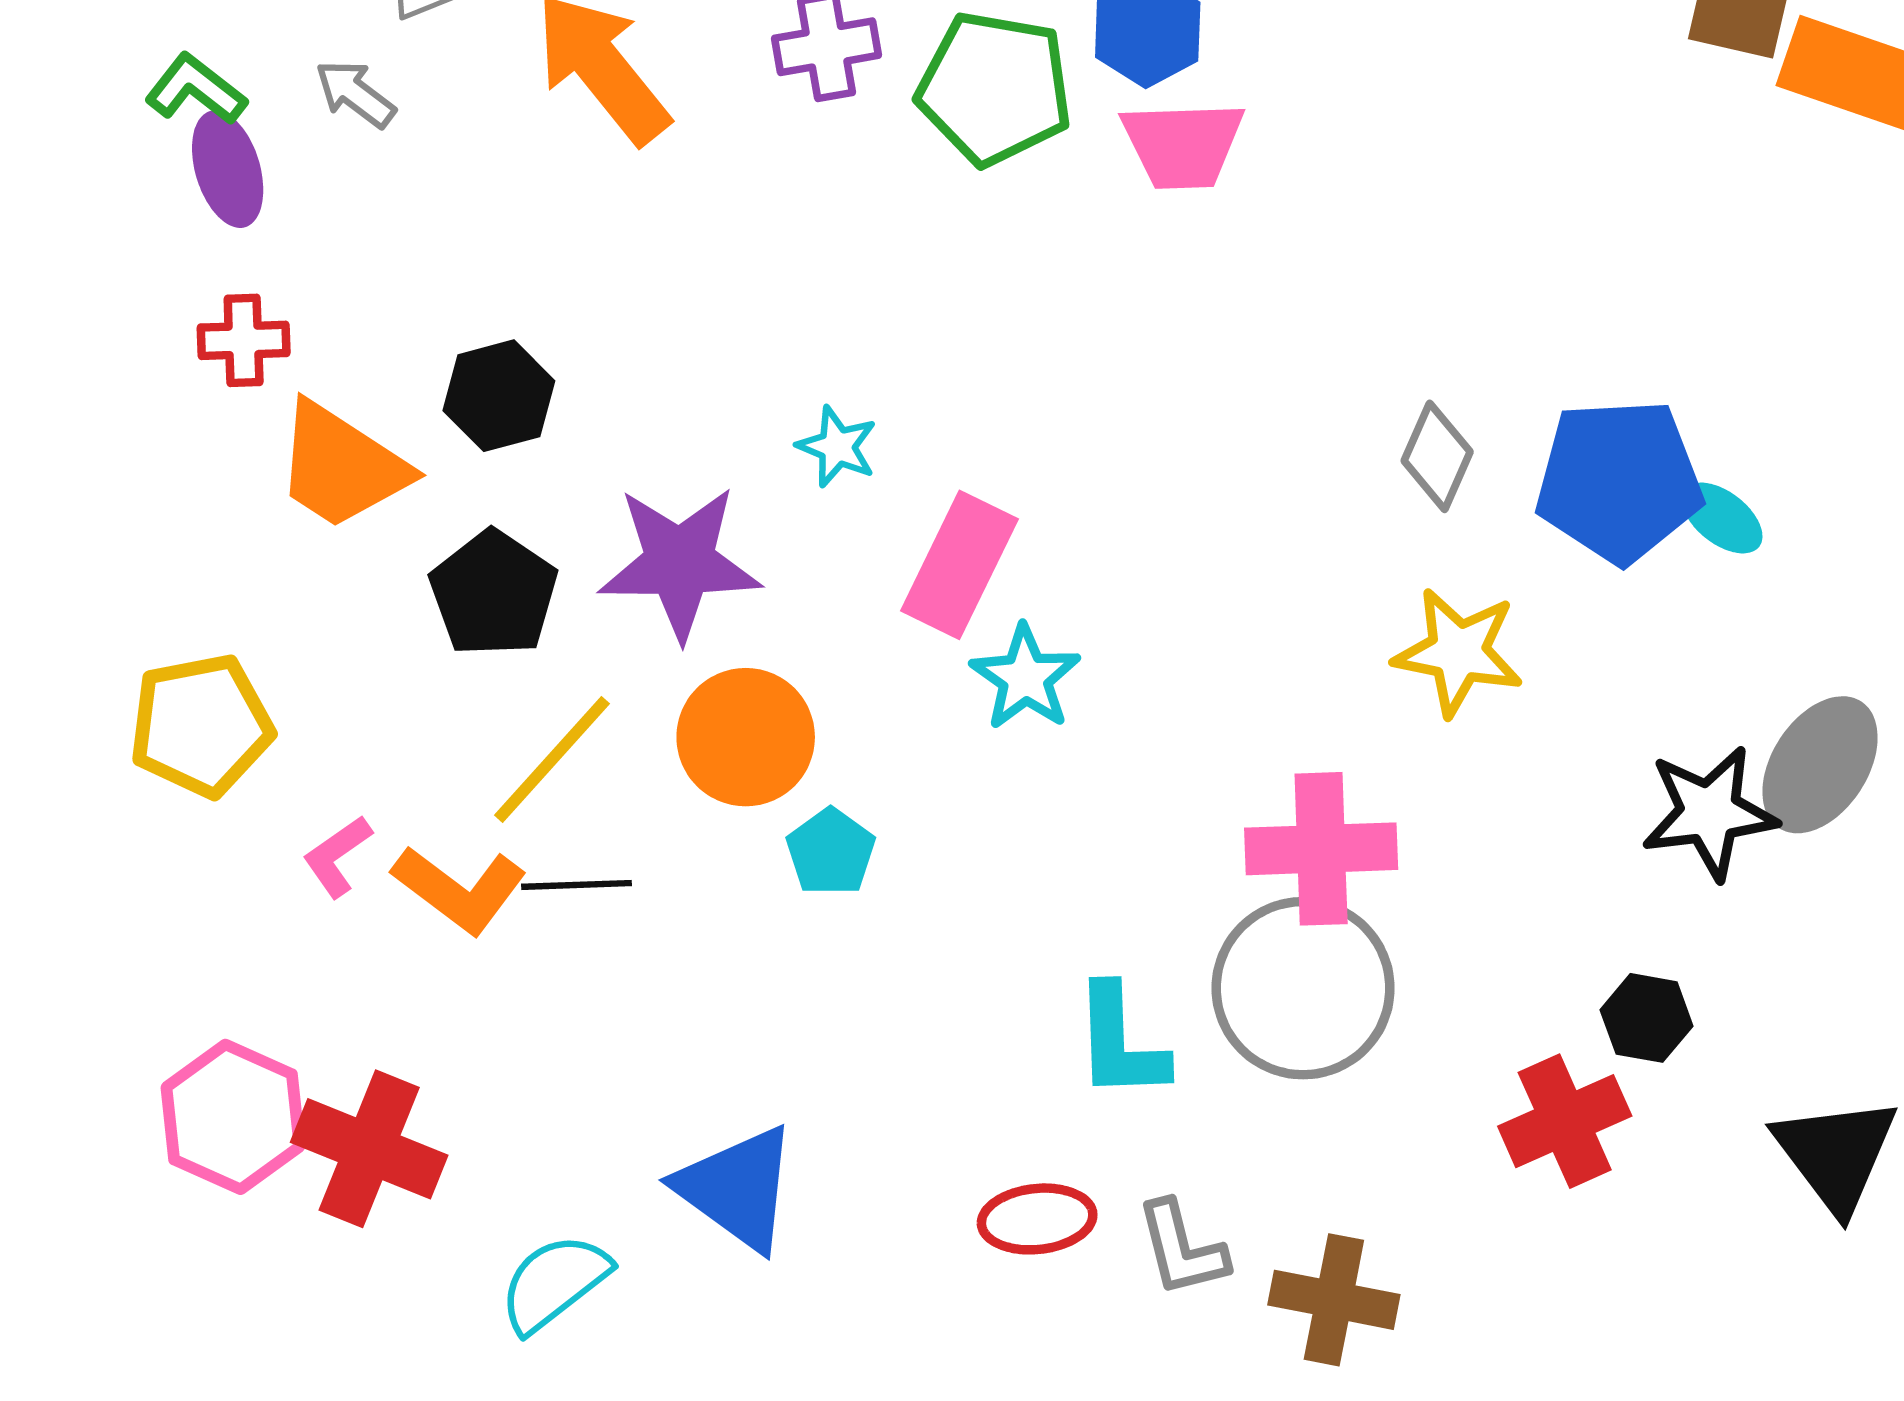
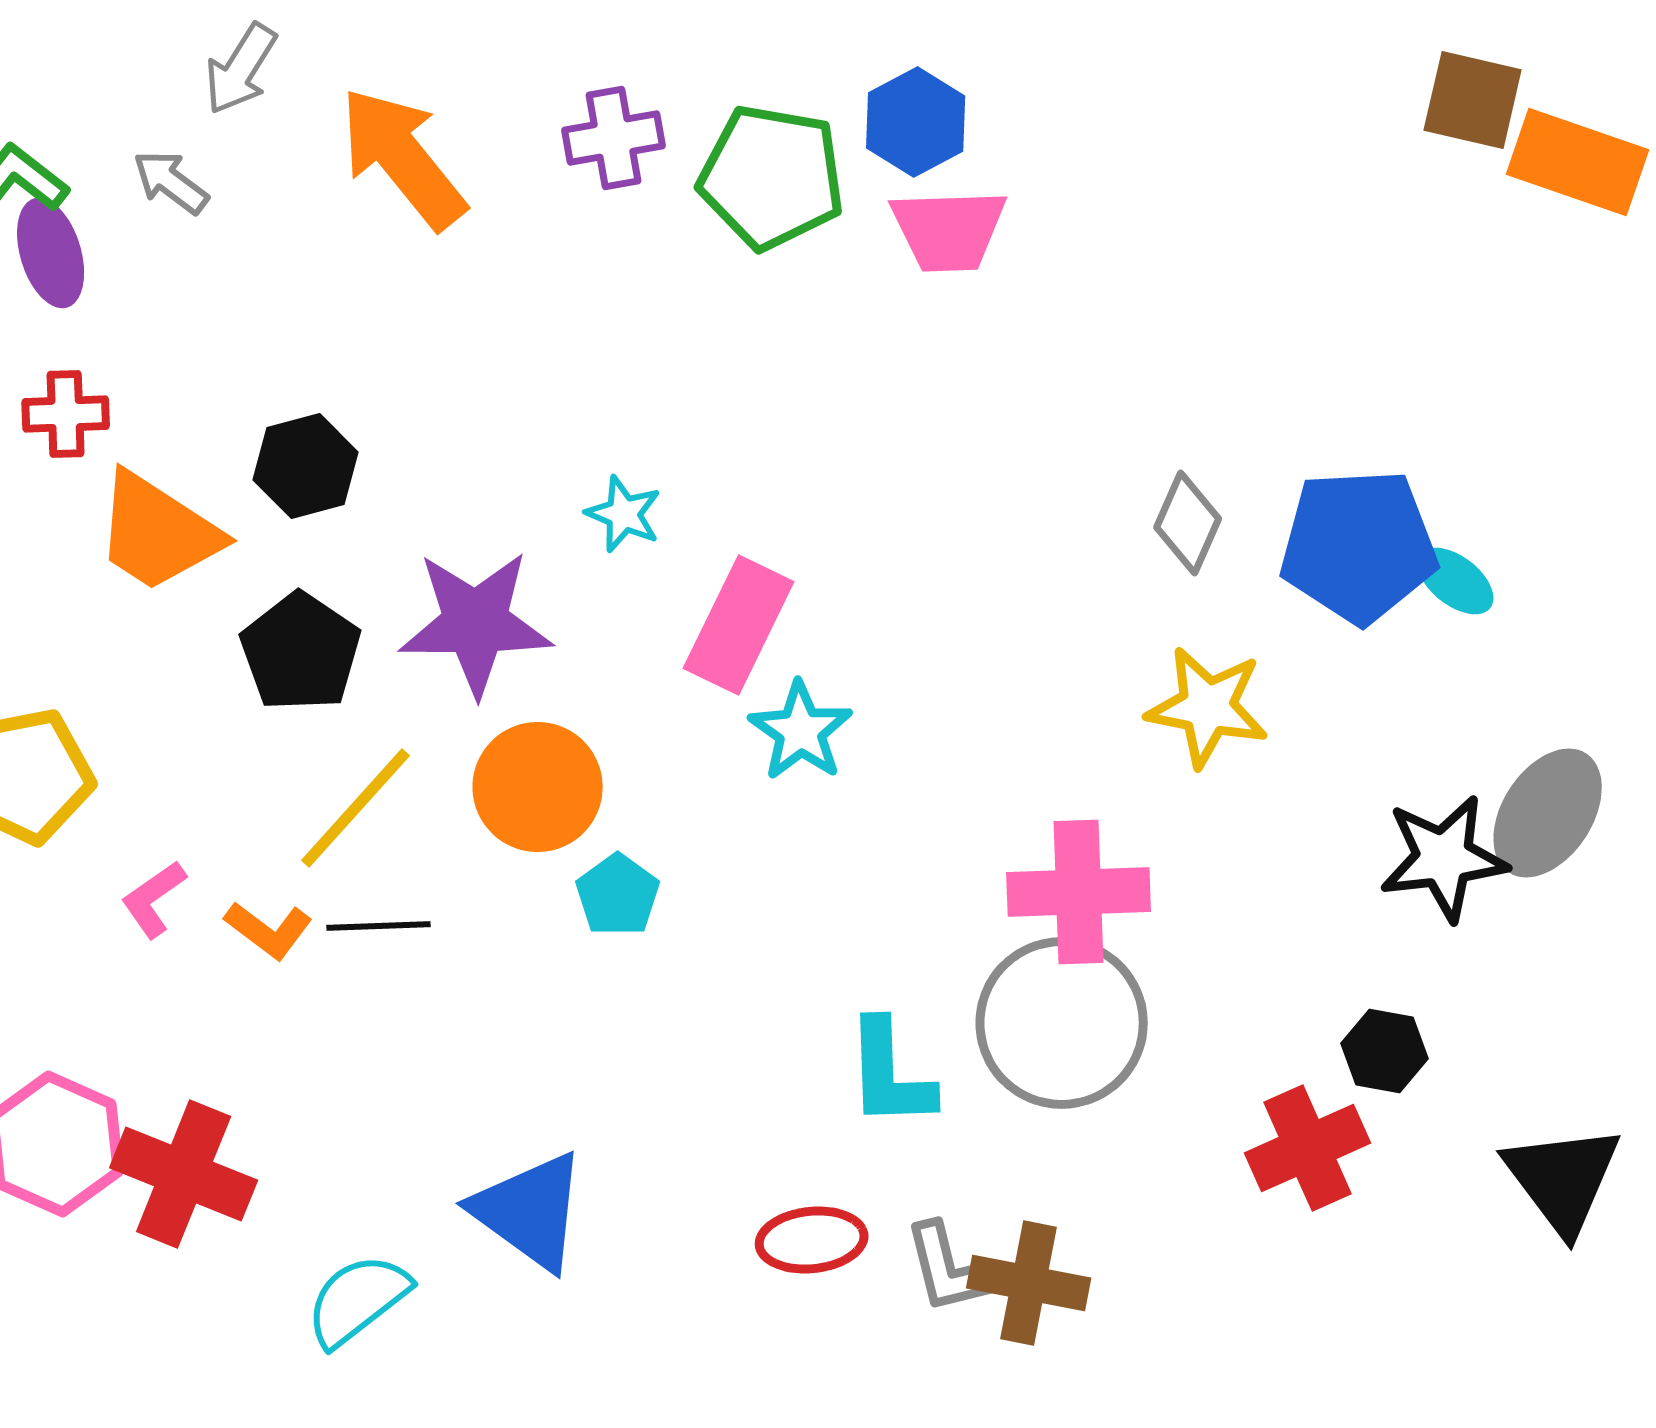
orange L-shape: (460, 889) -> (269, 930), size x0.7
brown cross: (1334, 1300) -> (1029, 1283), moved

